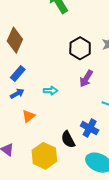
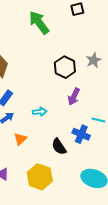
blue cross: (90, 128) -> (81, 134), moved
black semicircle: (68, 139) -> (59, 147), moved

